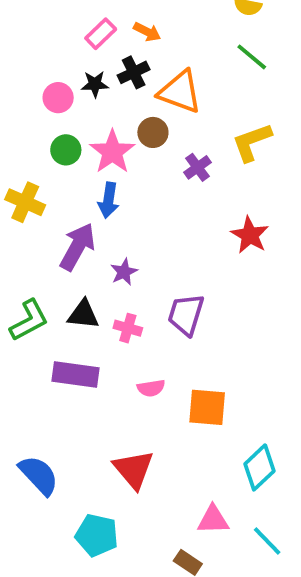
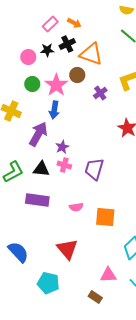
pink cross: (128, 328) -> (64, 165), moved

